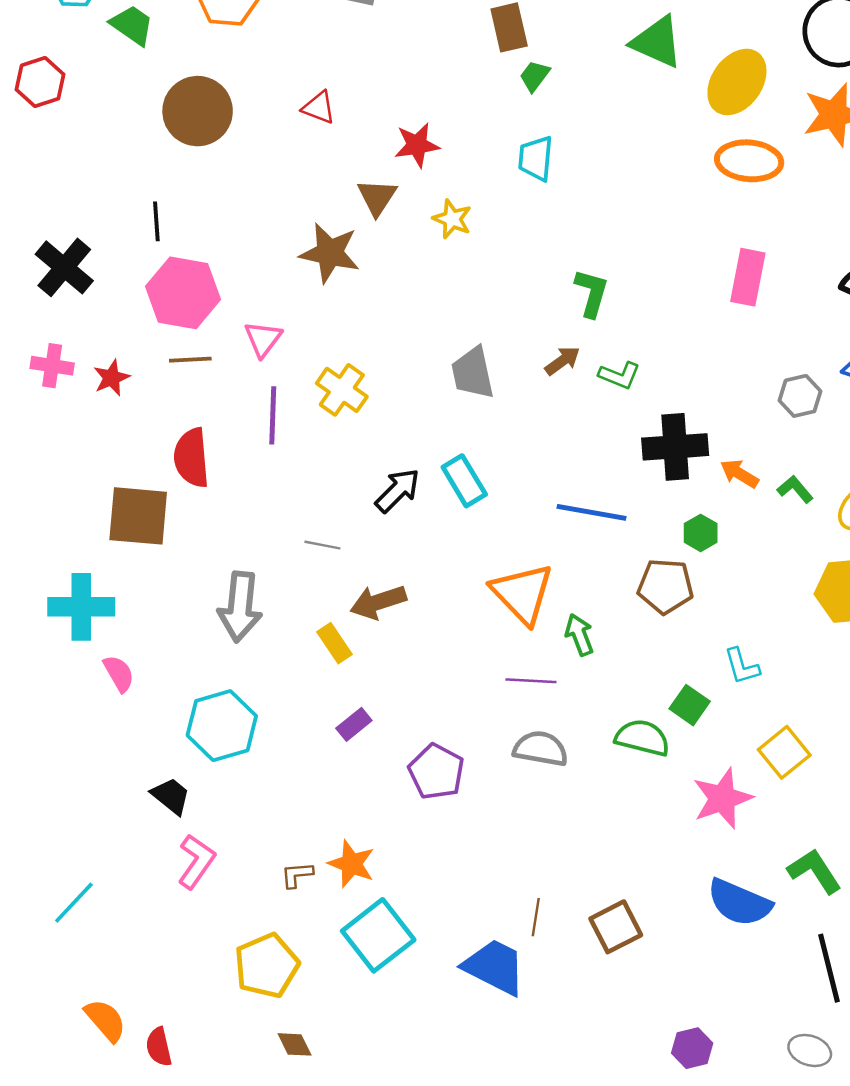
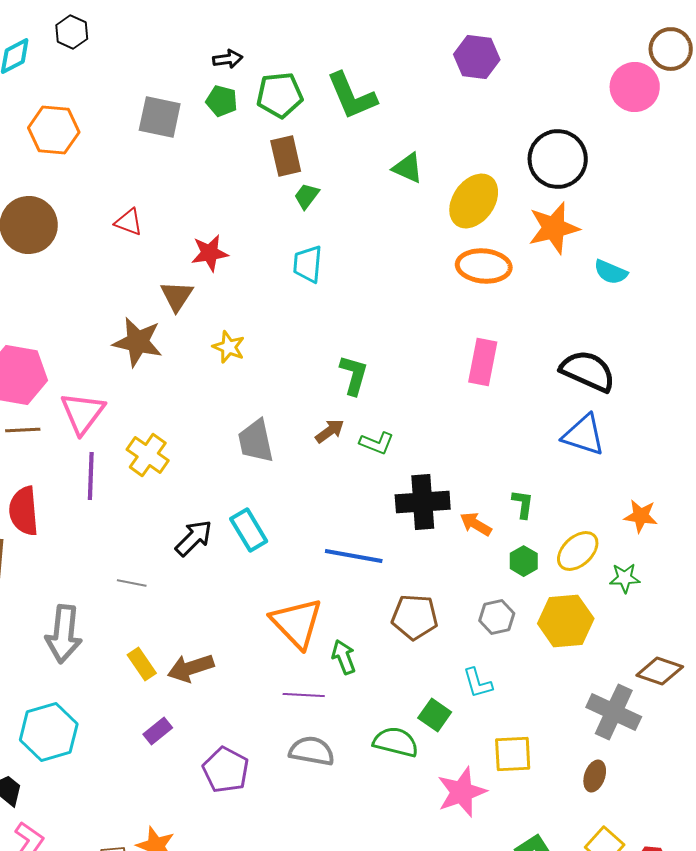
green triangle: (657, 42) -> (408, 168), size x0.7
yellow star: (452, 219) -> (229, 347), moved
pink triangle: (263, 339) -> (83, 413), size x1.4
gray hexagon: (800, 396) -> (497, 617), moved
green L-shape: (795, 489) -> (523, 504), moved, turned 48
green hexagon: (701, 533) -> (524, 561), moved
brown arrow: (378, 602) -> (191, 668), moved
yellow square: (784, 752) -> (513, 754), turned 36

